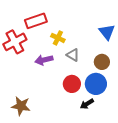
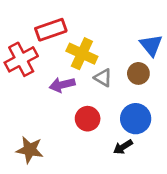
yellow cross: (58, 38) -> (82, 54), size x1.5
brown circle: (102, 62) -> (138, 73), moved
red circle: (72, 84) -> (88, 119), moved

